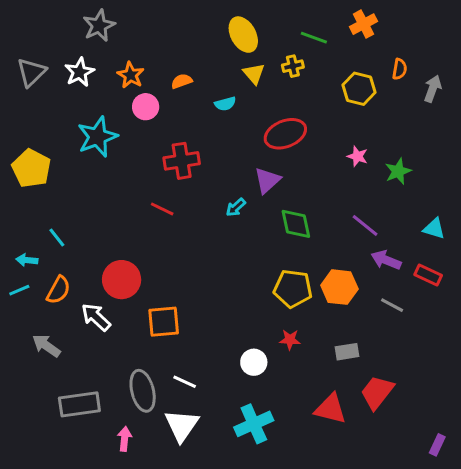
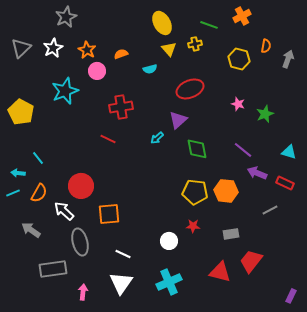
gray line: (392, 305) -> (270, 210), moved, turned -56
gray ellipse: (143, 391) -> (80, 242), moved

